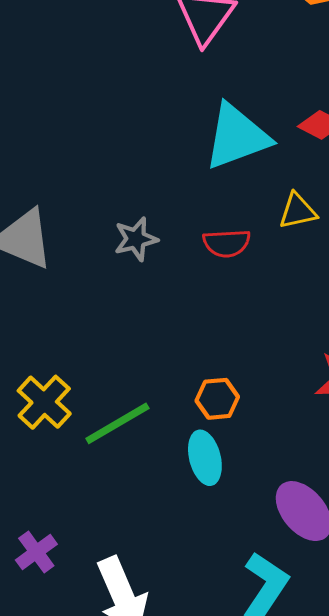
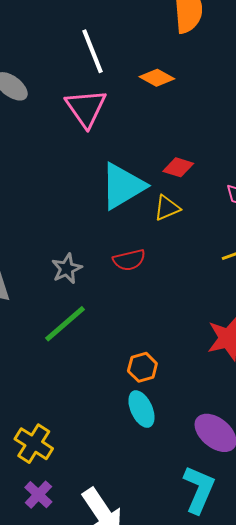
yellow triangle: (298, 211) -> (167, 208), moved
yellow cross: (44, 402) -> (34, 444), moved
green line: (117, 423) -> (65, 324), moved

